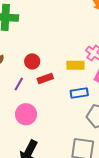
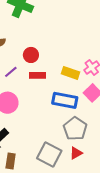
blue rectangle: (79, 93) -> (65, 100), size x1.4

